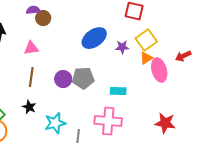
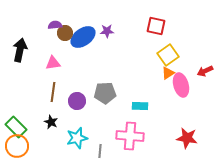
blue ellipse: (94, 38) -> (83, 37), moved
purple star: (122, 47) -> (107, 31), moved
purple circle: (63, 79) -> (77, 101), moved

